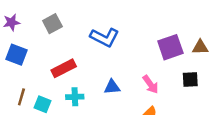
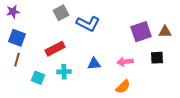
gray square: (52, 24) -> (61, 13), moved
pink arrow: (151, 84) -> (125, 62), turned 119
brown line: (21, 97) -> (17, 60), moved

